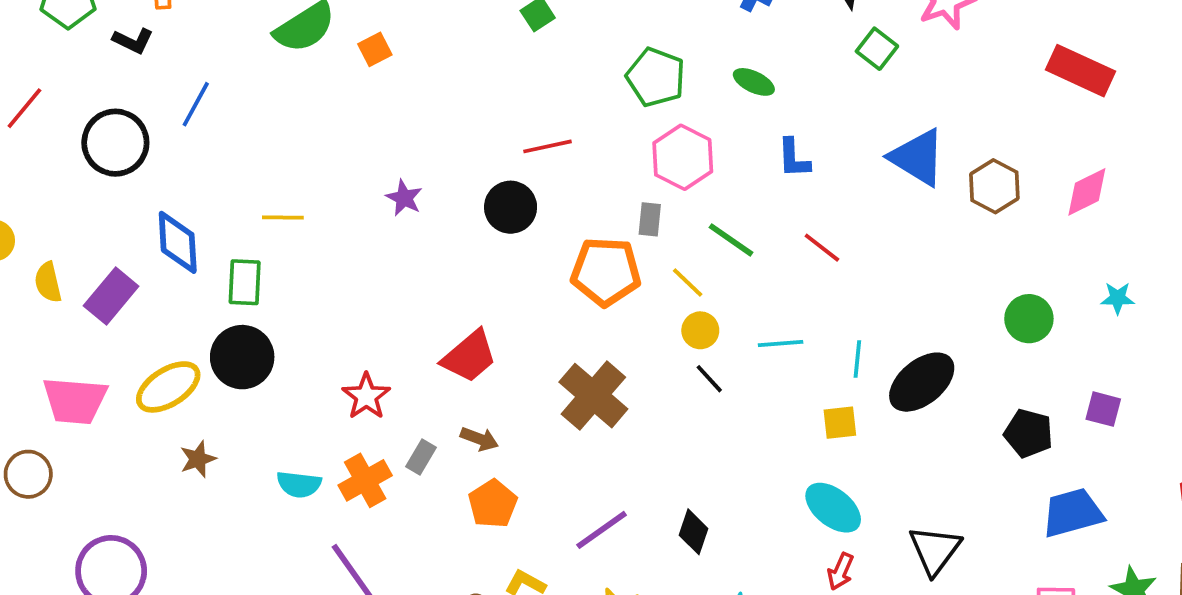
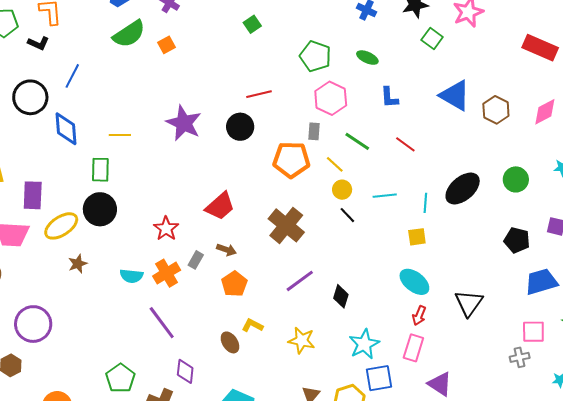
purple star: (404, 198) -> (184, 123), size x1.8
blue diamond: (178, 242) -> (66, 129), moved
purple rectangle: (111, 296) -> (33, 195), moved, turned -36
black ellipse: (922, 382) -> (463, 188), moved
purple line: (602, 530) -> (300, 281), moved

